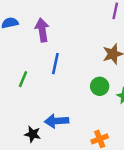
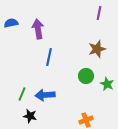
green line: (23, 79) -> (22, 94), moved
blue arrow: (57, 121) -> (45, 95), moved

